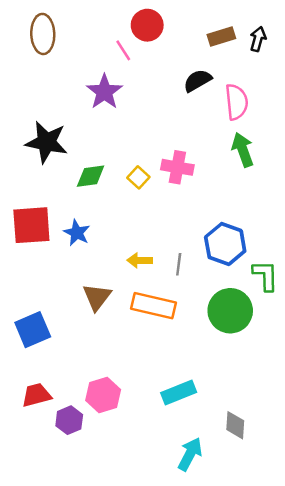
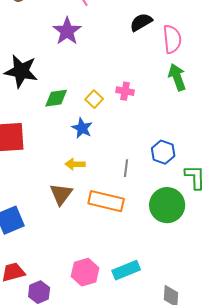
pink cross: (177, 167) -> (125, 91), size x0.7
blue star: (77, 233) -> (82, 128), moved
blue hexagon: (225, 244) -> (163, 152), size x0.7
yellow arrow: (140, 260) -> (75, 164), moved
pink hexagon: (103, 395) -> (85, 272), moved

